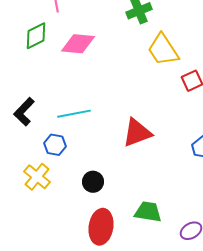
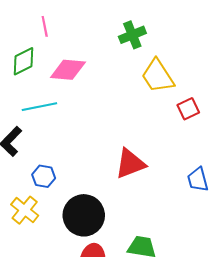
cyan line: (74, 114) -> (39, 107), moved
black circle: (93, 182) -> (84, 215), size x1.8

